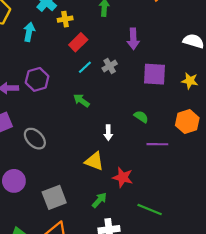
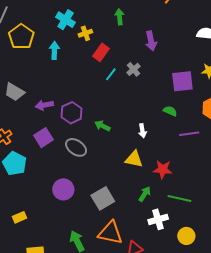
purple square: (155, 74) -> (182, 81), moved
purple hexagon: (37, 79) -> (72, 113), moved
green arrow: (81, 100) -> (102, 126), moved
green line: (150, 210) -> (179, 199), moved

